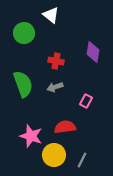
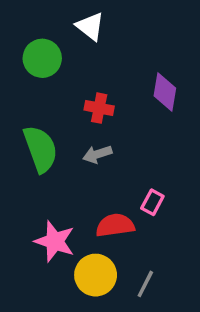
pink rectangle: (86, 101) -> (152, 202), moved

